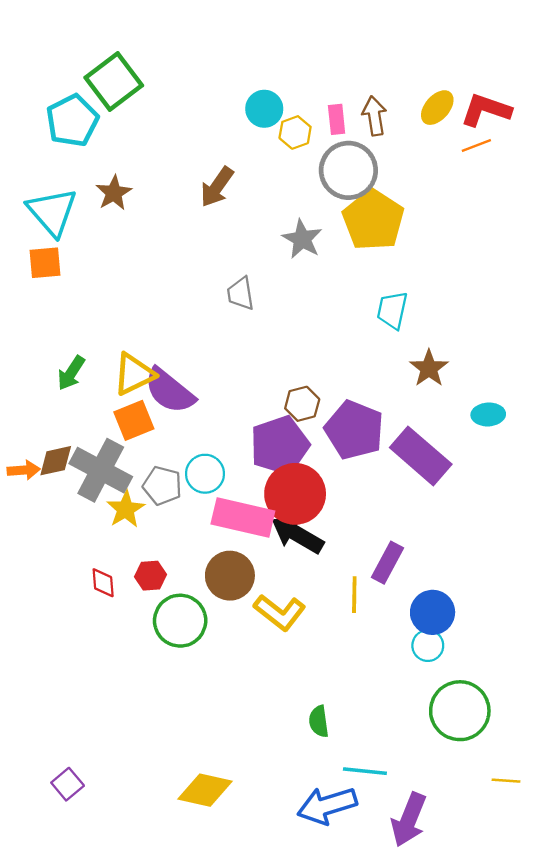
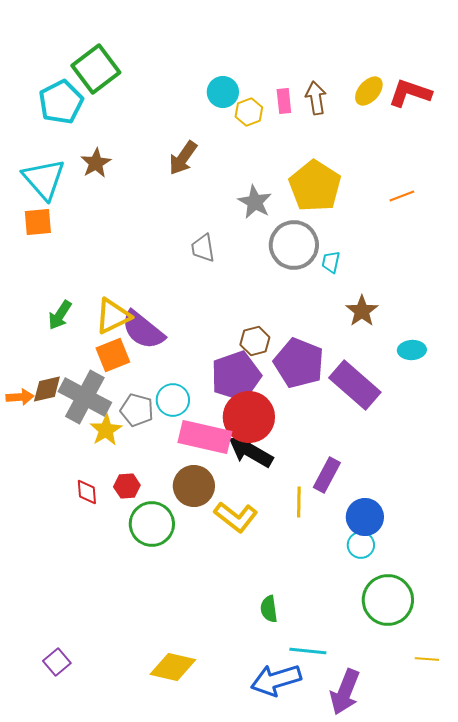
orange line: (476, 145) -> (402, 196), moved
gray circle: (348, 170) -> (294, 245), moved
cyan trapezoid: (392, 310) -> (331, 262), size x0.7

